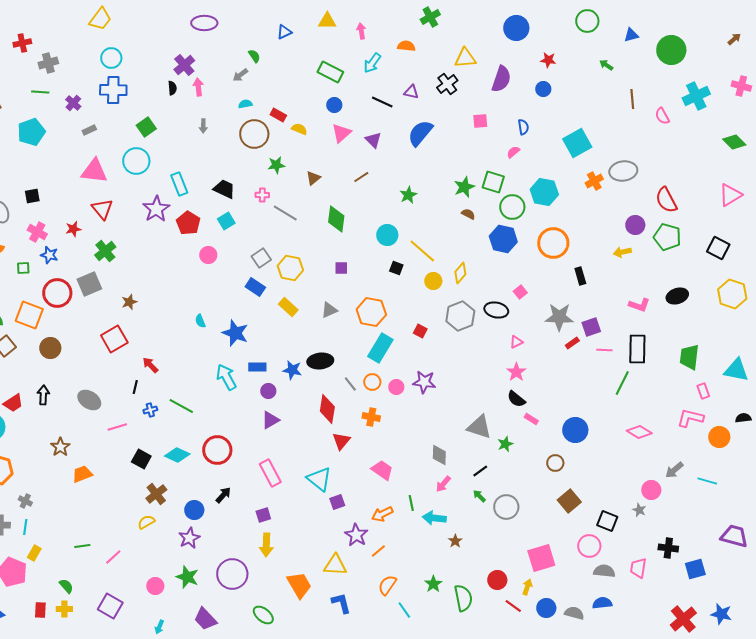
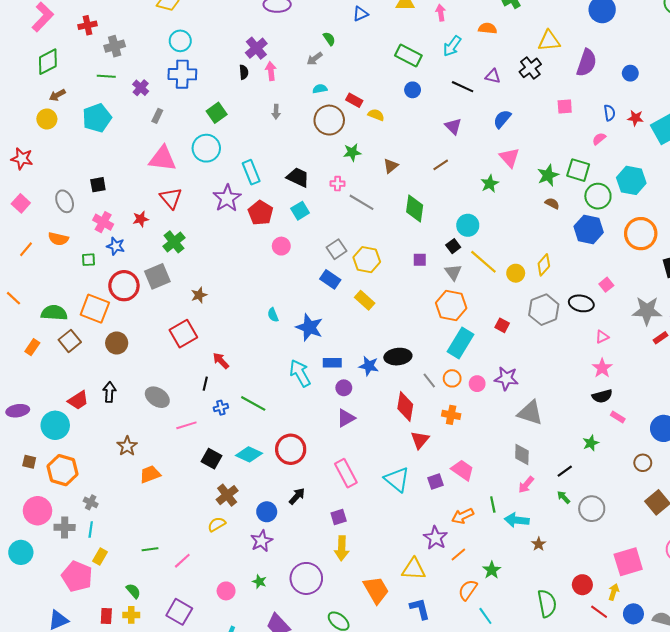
red star: (548, 60) -> (635, 118), moved
gray rectangle: (89, 130) -> (157, 116), turned -40
pink triangle: (341, 133) -> (509, 158), moved, turned -30
blue semicircle: (420, 133) -> (502, 119), size x0.7
yellow line: (422, 251) -> (483, 262), moved
black square: (396, 268) -> (453, 246), moved, turned 32
gray triangle: (329, 310) -> (453, 272), moved, turned -42
black semicircle: (516, 399) -> (602, 396), turned -54
gray triangle: (479, 427) -> (530, 413), moved
purple square: (337, 502) -> (435, 482), moved
green star: (187, 577) -> (259, 582), size x0.6
green star: (433, 584) -> (492, 570), moved

